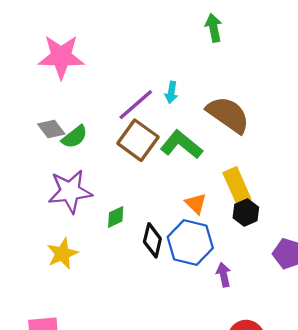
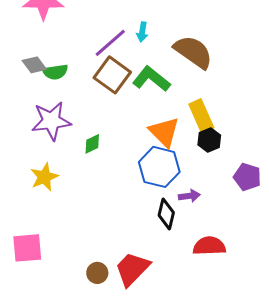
green semicircle: (75, 137) -> (55, 72), turned 30
orange triangle: (196, 204) -> (164, 132), size x1.6
black diamond: (152, 240) -> (166, 214), moved
purple arrow: (224, 275) -> (189, 196), turned 95

